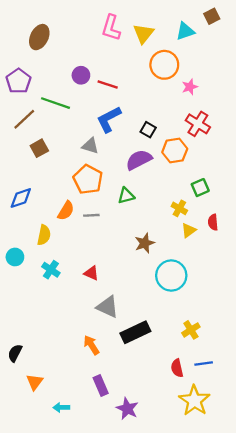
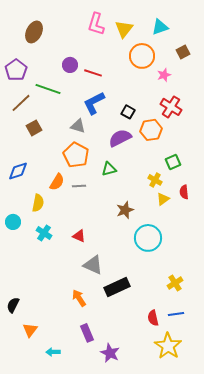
brown square: (212, 16) -> (183, 52), moved
yellow cross: (191, 330) -> (175, 283), moved

